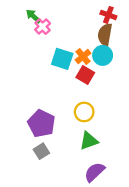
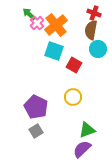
cyan circle: (103, 55) -> (98, 49), moved
orange cross: (83, 57) -> (56, 25), moved, size x1.6
green triangle: (89, 141) -> (87, 130), moved

